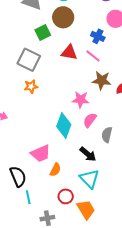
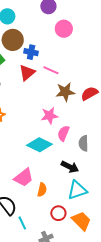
blue cross: (98, 36) -> (31, 52), moved
red triangle: (69, 53) -> (27, 73), turned -36
cyan diamond: (64, 125) -> (39, 145), turned -70
cyan triangle: (89, 179) -> (77, 190), turned -50

